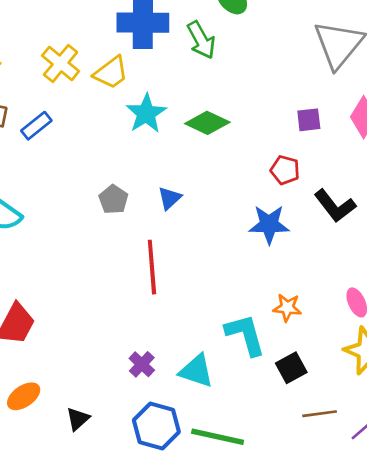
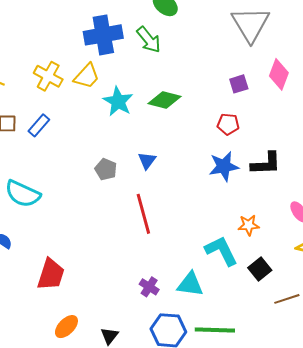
black L-shape: (335, 206) -> (266, 164), moved, turned -44

